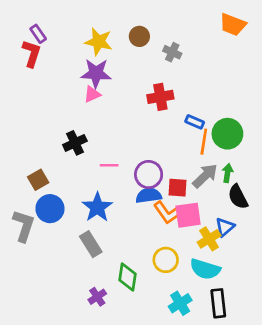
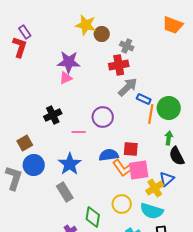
yellow star: (99, 42) -> (86, 25), moved
red cross: (160, 97) -> (119, 65), moved
purple circle: (149, 174) -> (103, 117), moved
gray arrow: (205, 176) -> (128, 87), moved

